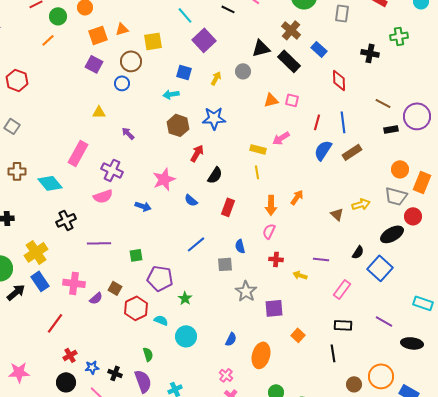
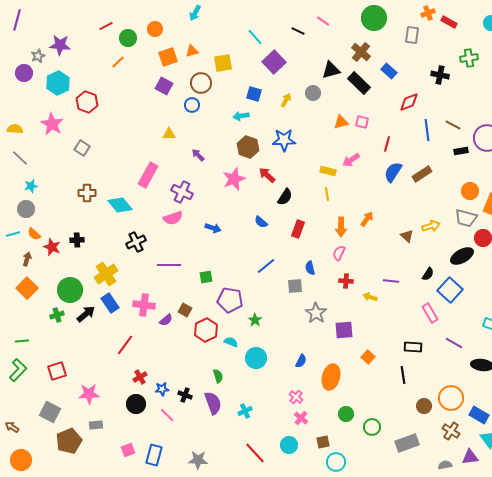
red diamond: (339, 80) -> (409, 102), turned 70
blue line: (343, 122) -> (427, 130), moved
red arrow: (197, 153) -> (267, 175), turned -78
pink star: (164, 179) -> (234, 179), moved
pink rectangle: (342, 289) -> (430, 313), moved, turned -66

